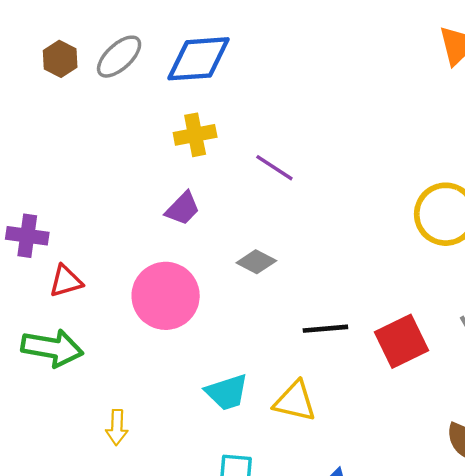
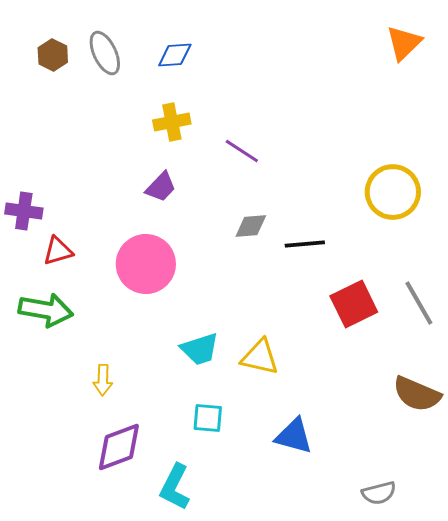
gray ellipse: (119, 57) -> (105, 53), turned -72
blue diamond: (198, 59) -> (175, 55), size x0.6
gray diamond: (256, 262) -> (251, 226), moved, turned -32
black line: (325, 329) -> (305, 244), moved

